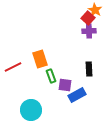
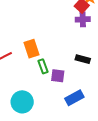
black rectangle: (89, 69) -> (83, 59), turned -72
blue rectangle: (77, 95) -> (74, 98), moved

